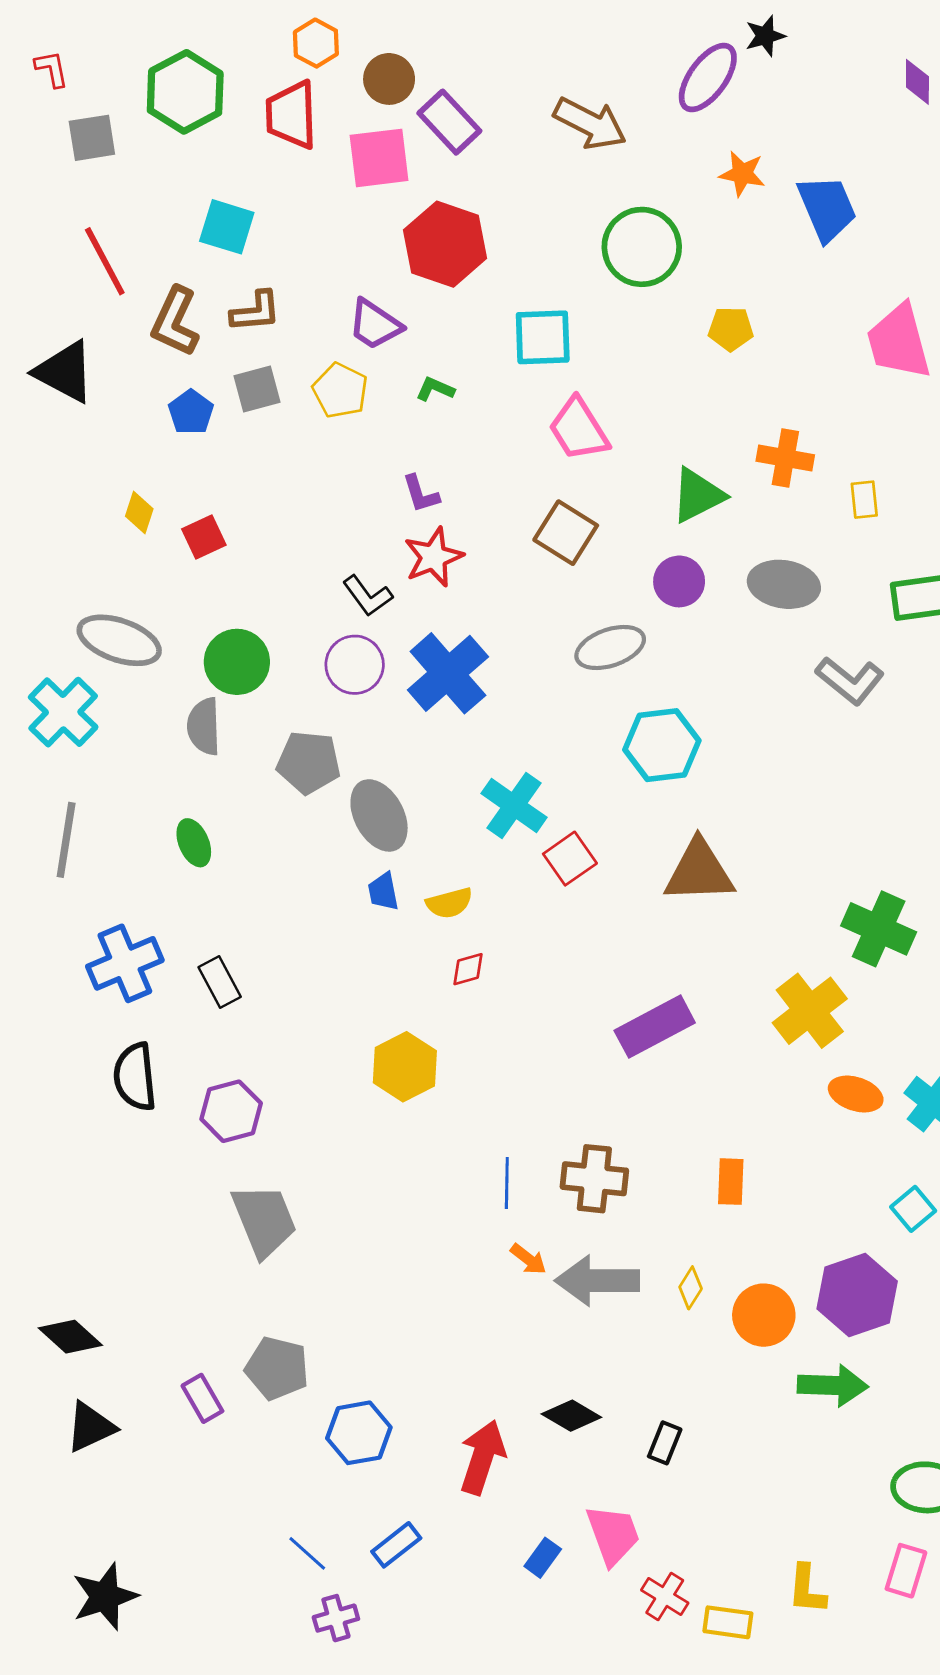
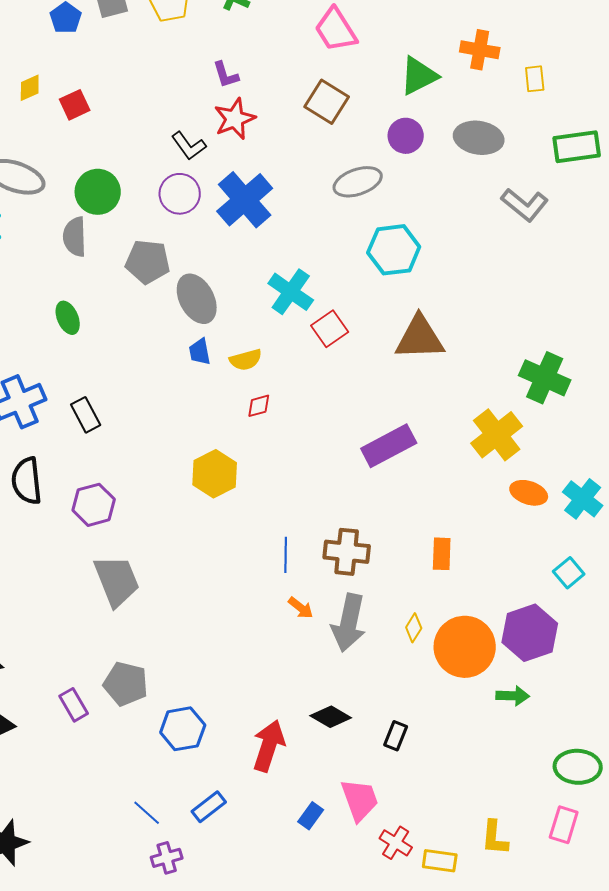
yellow diamond: (139, 513) -> (30, 88), turned 48
gray arrow: (597, 1281) -> (349, 623), turned -78
orange circle: (764, 1315) -> (465, 647), size x1.4
green arrow: (833, 1385) -> (513, 696), size x0.7

